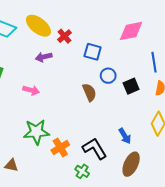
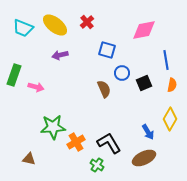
red cross: (64, 36) -> (87, 22), moved
pink arrow: (31, 90) -> (36, 87), moved
blue arrow: (125, 136) -> (148, 132), moved
brown ellipse: (131, 164) -> (144, 158), turned 40

